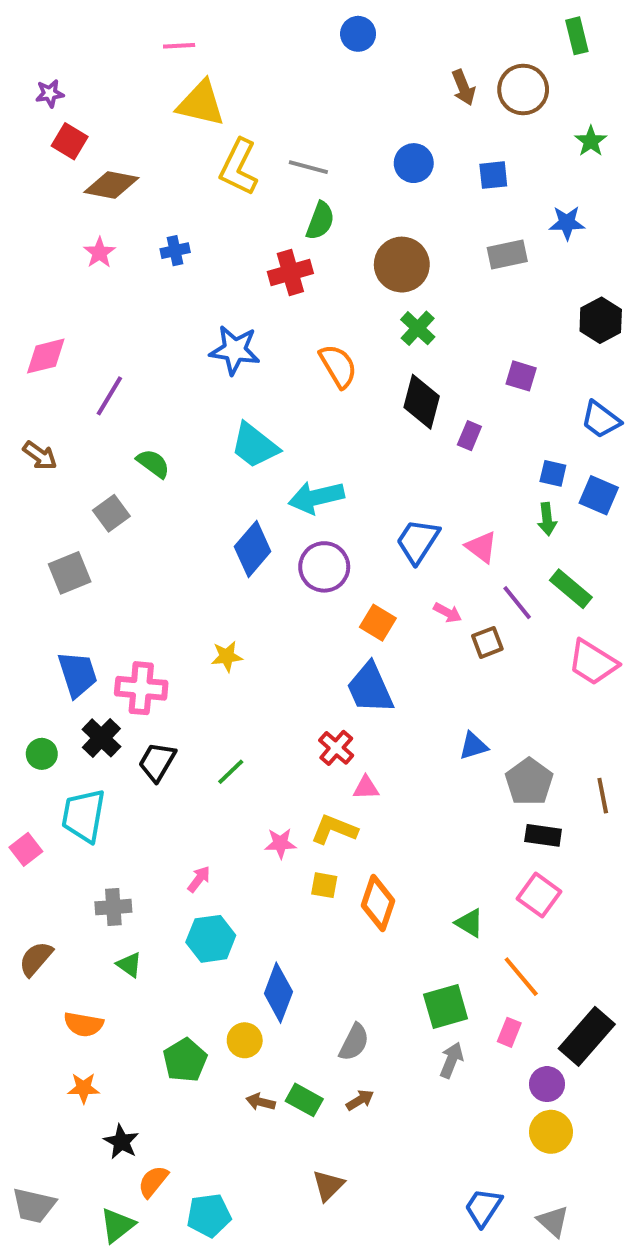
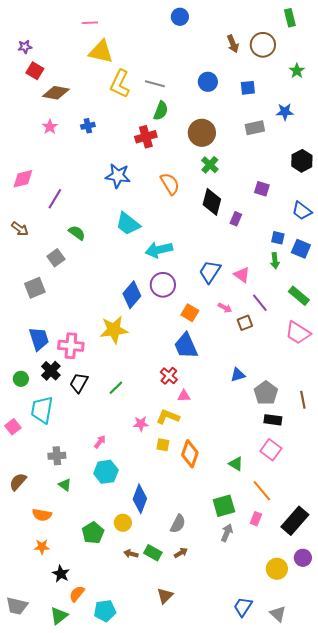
blue diamond: (253, 549) -> (132, 295), moved
green rectangle: (571, 589) -> (299, 296), moved
yellow star: (227, 656) -> (114, 330), size x1.8
purple circle: (547, 1084) -> (303, 558), moved

